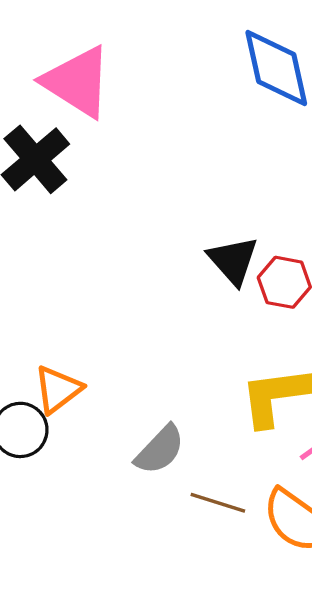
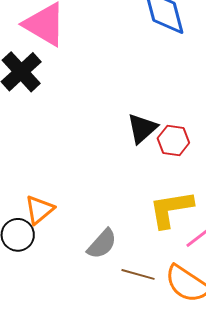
black triangle: (233, 260) -> (142, 128), turned 32

